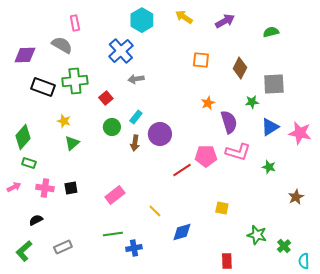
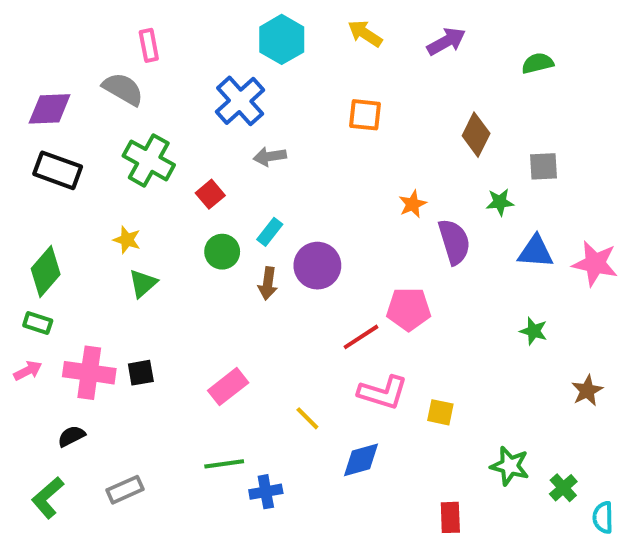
orange square: (201, 60) -> (365, 115), moved
green cross: (75, 81) -> (149, 160), turned 35
gray square: (274, 84) -> (544, 166), size x0.7
black rectangle: (43, 87) -> (58, 170), moved
blue triangle: (270, 127) -> (536, 252), turned 36
pink L-shape: (238, 152) -> (383, 392), moved
green rectangle: (29, 163) -> (38, 323), moved
pink cross: (45, 188) -> (89, 373), size x1.4

